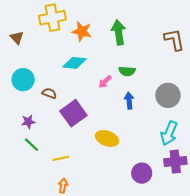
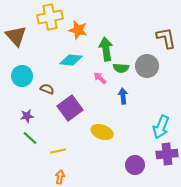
green arrow: (119, 32) -> (106, 49), moved
brown triangle: (17, 38) -> (16, 36), size x1.6
pink arrow: (105, 82) -> (100, 78), turned 88
gray circle: (168, 95) -> (147, 66), moved

